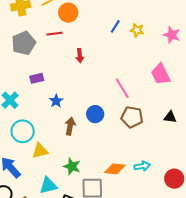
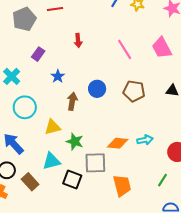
red arrow: (80, 56) -> (78, 41), moved
purple rectangle: (37, 78) -> (38, 54), turned -40
pink line: (122, 88) -> (125, 49), moved
yellow triangle: (40, 151) -> (53, 127), moved

